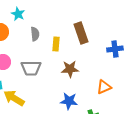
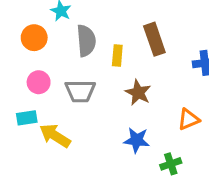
gray semicircle: (35, 34) -> (86, 41), size x1.5
brown star: (70, 69) -> (138, 93), turned 30

